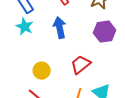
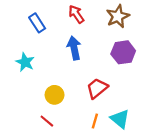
cyan star: (25, 27) -> (25, 62), moved

